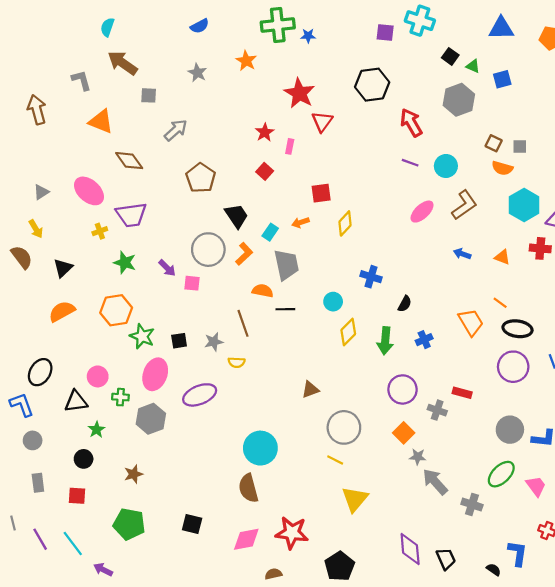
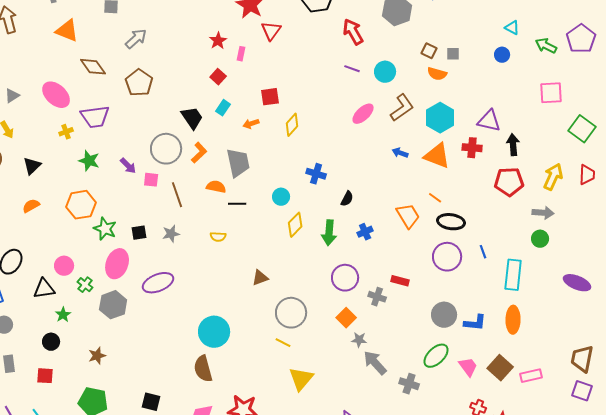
brown pentagon: (201, 178) -> (139, 83), moved
cyan hexagon: (524, 205) -> (440, 118), moved
cyan rectangle: (270, 232) -> (223, 108), moved
orange triangle: (502, 257) -> (437, 156), size x1.8
orange semicircle: (62, 311) -> (31, 206), size x0.7
brown line: (243, 323) -> (177, 195), moved
yellow semicircle: (237, 362) -> (218, 237), moved
green cross: (120, 397) -> (85, 285), turned 35

